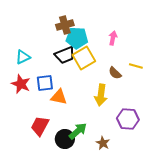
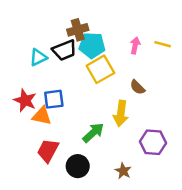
black trapezoid: (65, 55) -> (65, 50), moved
cyan triangle: (23, 57) -> (38, 57), moved
yellow line: (136, 66) -> (163, 44), moved
orange triangle: (59, 97) -> (42, 116), moved
green arrow: (78, 131) -> (93, 133), moved

